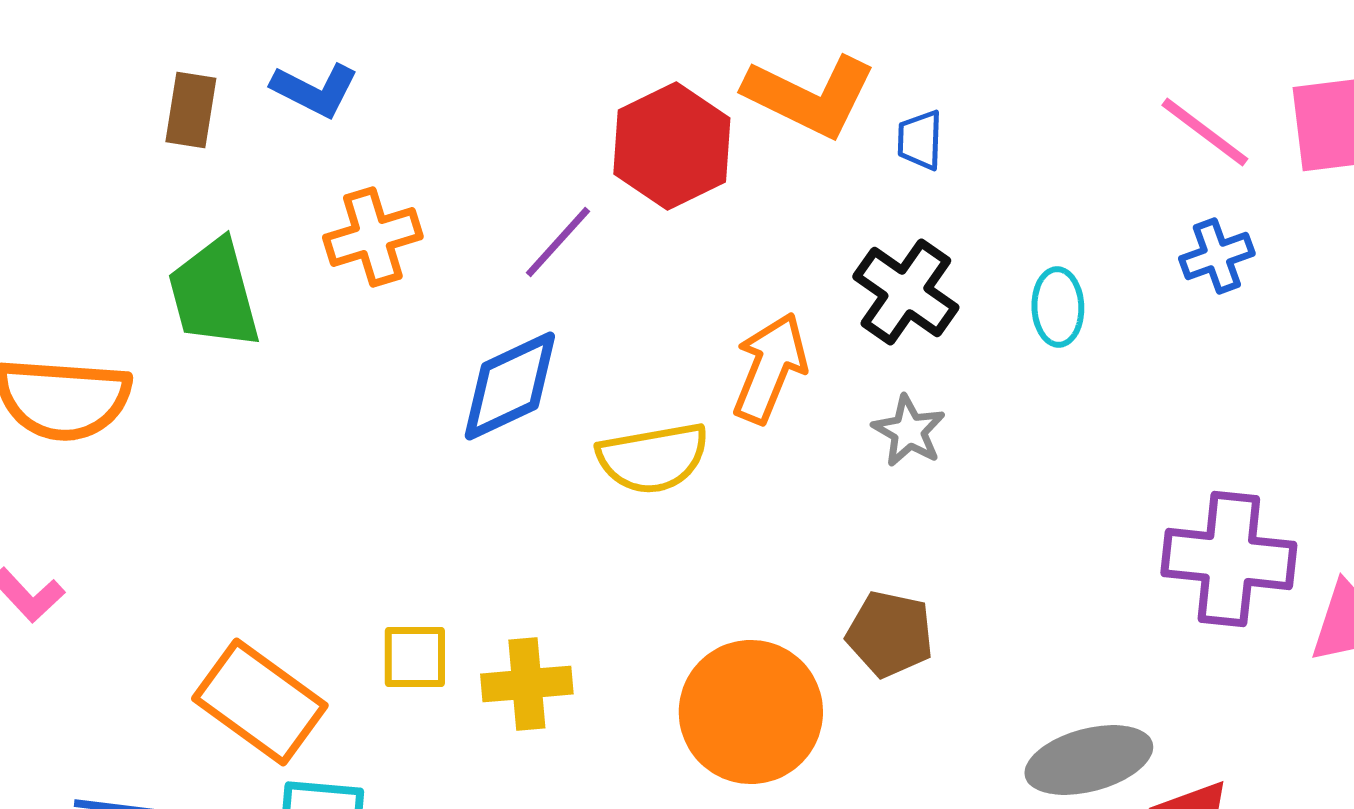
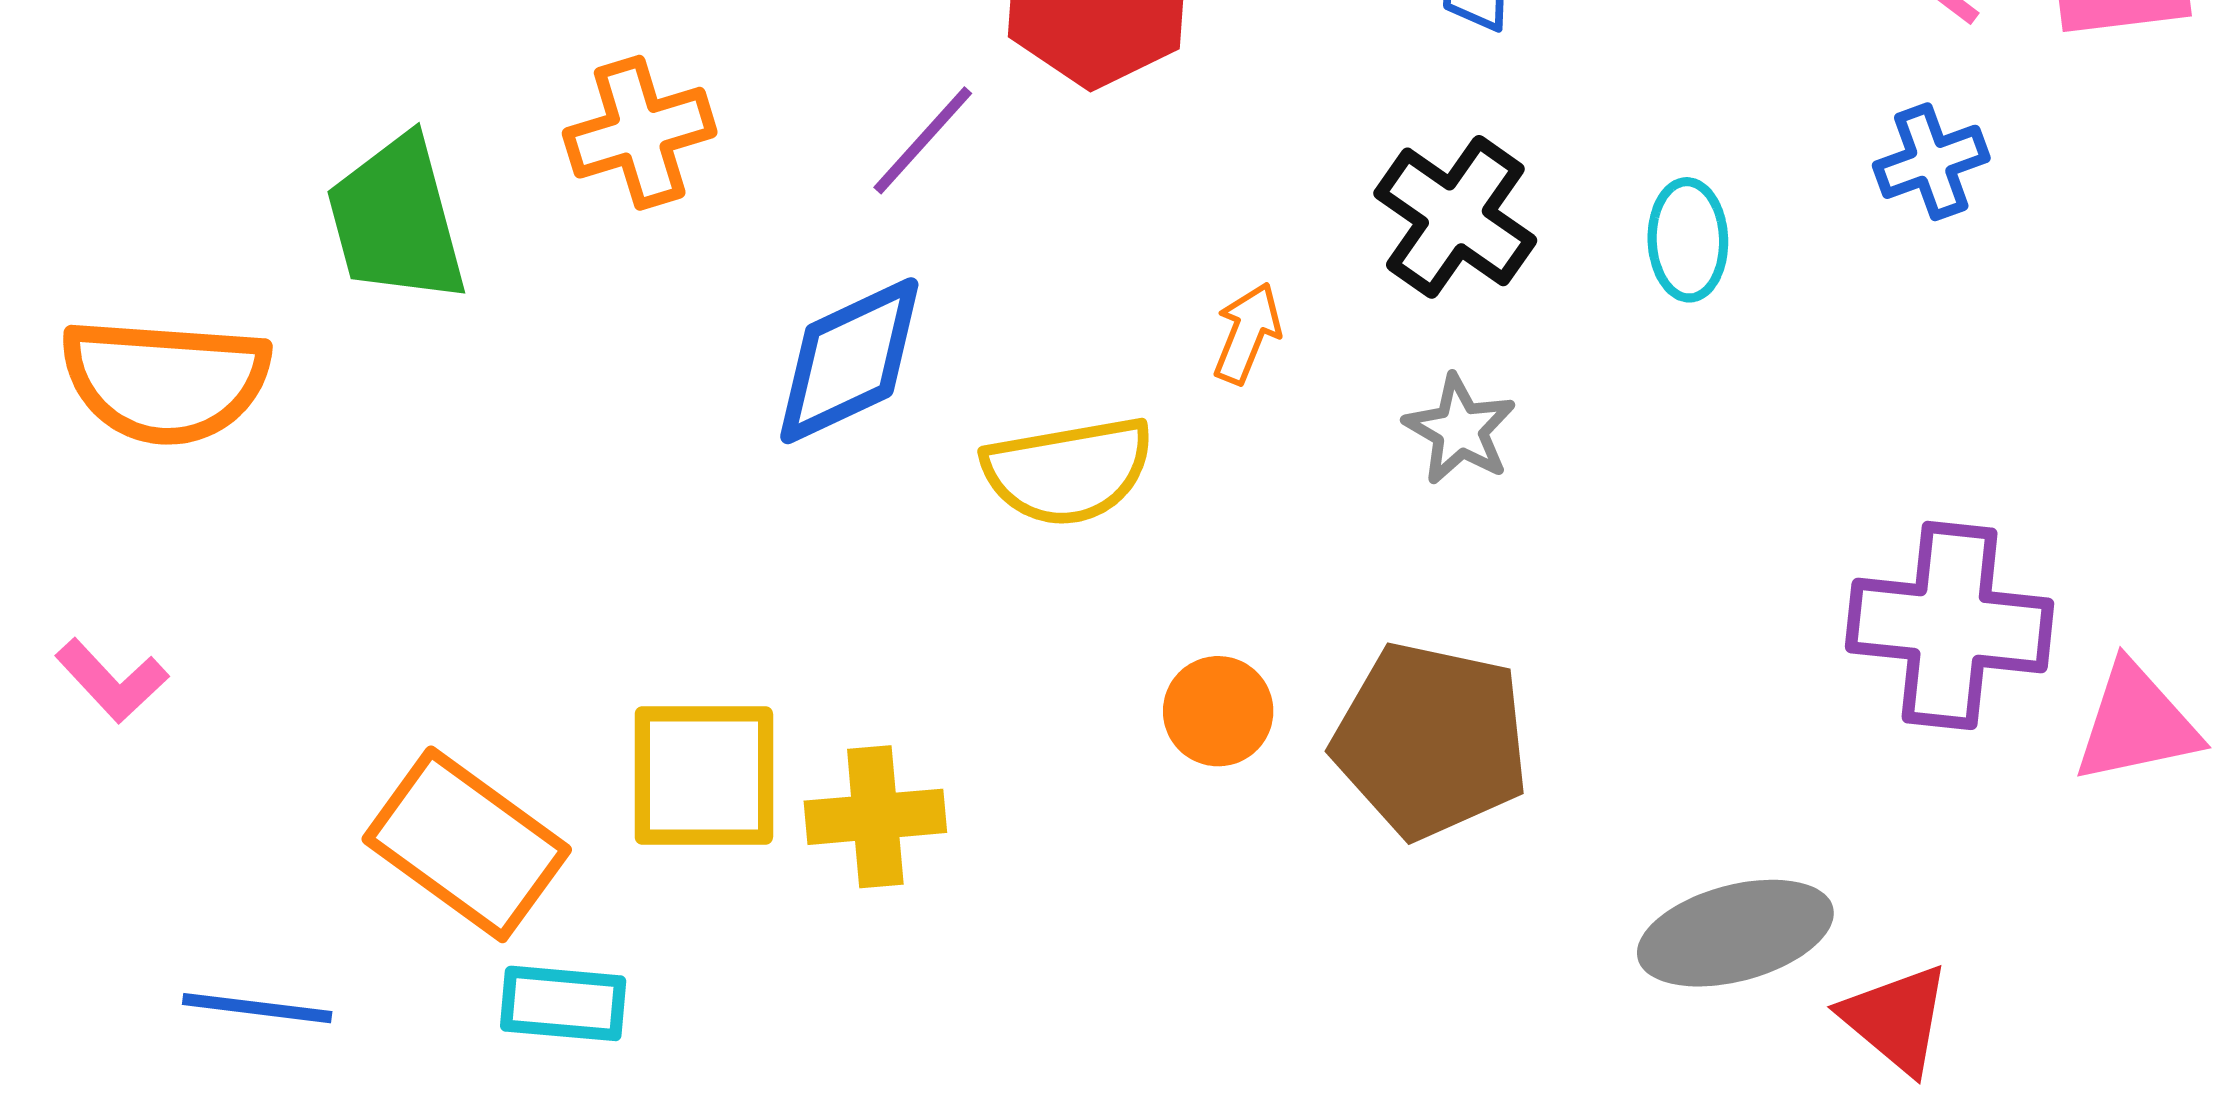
orange arrow: (770, 368) -> (1247, 333), size x0.6
brown pentagon: (890, 634) -> (1431, 740), size x1.5
yellow square: (415, 657) -> (704, 775), size x1.5
orange circle: (751, 712) -> (1218, 711), moved, size x0.5

